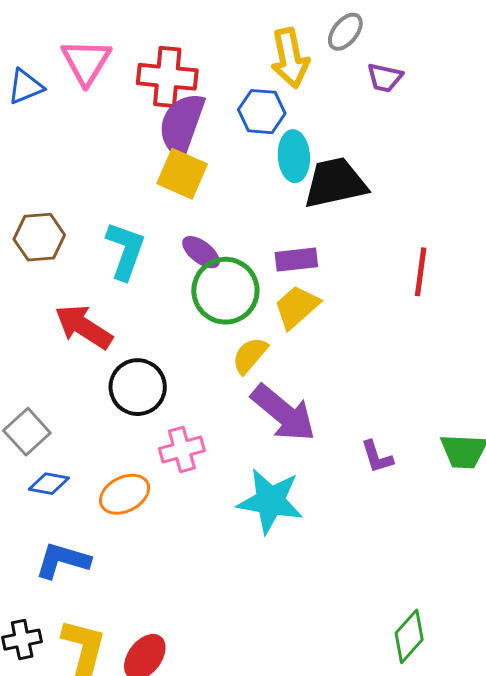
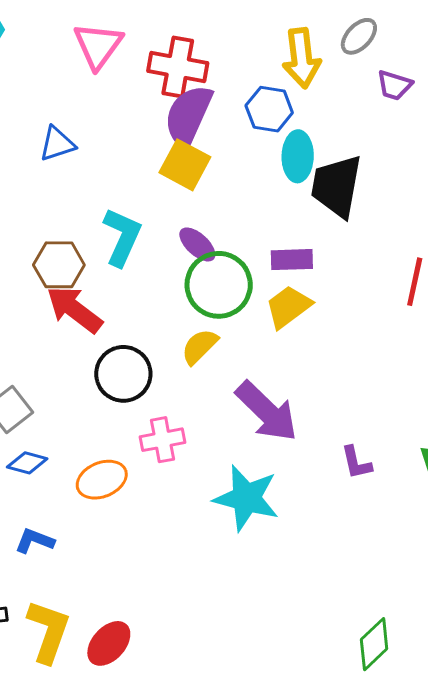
blue triangle: (25, 87) -> (57, 144), moved
black trapezoid: (335, 183) -> (337, 186), turned -72
brown hexagon: (39, 237) -> (59, 265), moved
yellow semicircle: (250, 355) -> (200, 346), moved
blue L-shape: (63, 561) -> (35, 541), size x0.7

